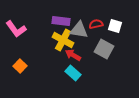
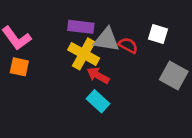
red semicircle: (96, 24) -> (128, 45), moved, turned 40
gray square: (104, 49) -> (174, 75), moved
orange square: (20, 66) -> (19, 67), moved, turned -32

